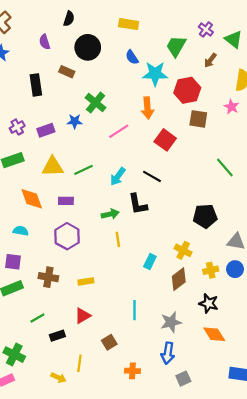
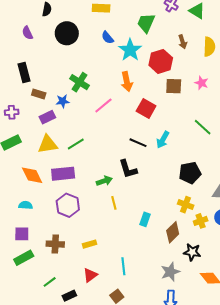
brown arrow: (210, 60) -> (183, 42), moved, turned -48
brown rectangle: (67, 72) -> (39, 94), moved
cyan star: (155, 74) -> (130, 50), turned -30
pink star: (231, 107) -> (201, 83), moved
purple cross: (17, 127) -> (12, 112), turned 32
purple rectangle: (46, 130) -> (47, 117), moved
cyan arrow: (118, 177) -> (163, 140), moved
purple rectangle: (66, 201) -> (63, 174), size x1.6
yellow cross: (183, 250) -> (186, 205), moved
black star: (209, 303) -> (192, 252), moved
cyan line: (135, 310) -> (123, 266), moved

